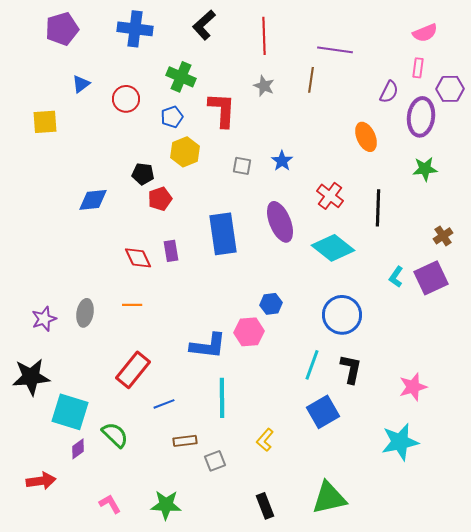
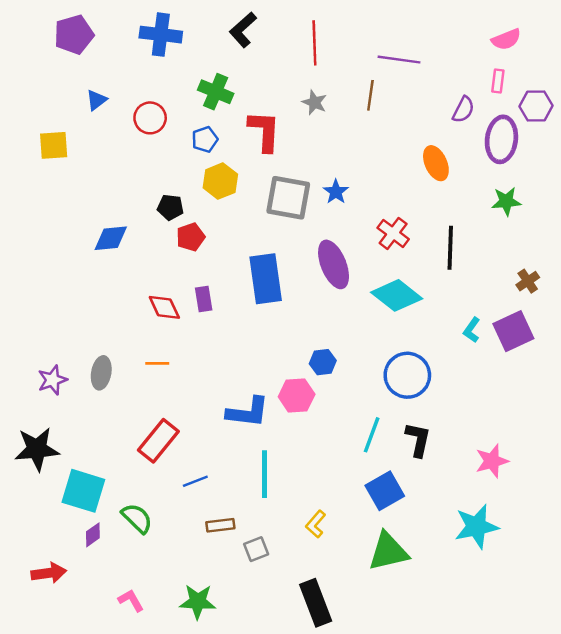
gray square: (242, 166) -> (288, 198), size x2.0
green triangle: (329, 498) -> (388, 552), moved
black rectangle: (265, 506) -> (316, 603), size x1.5

